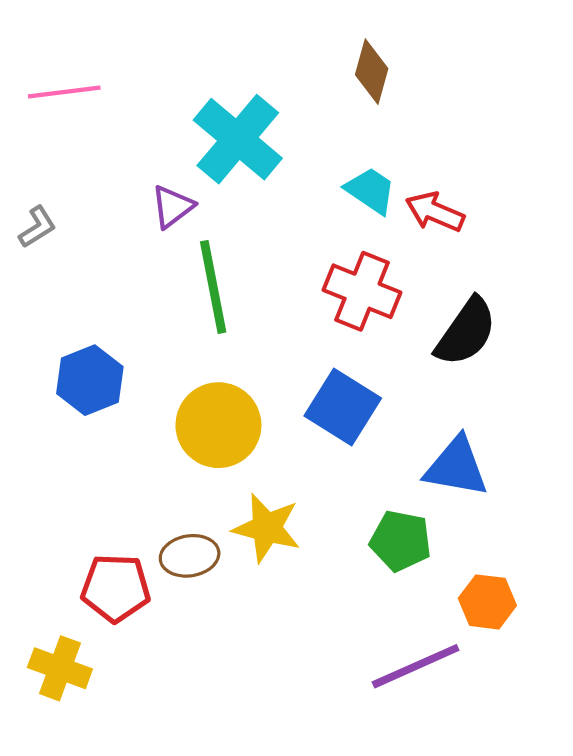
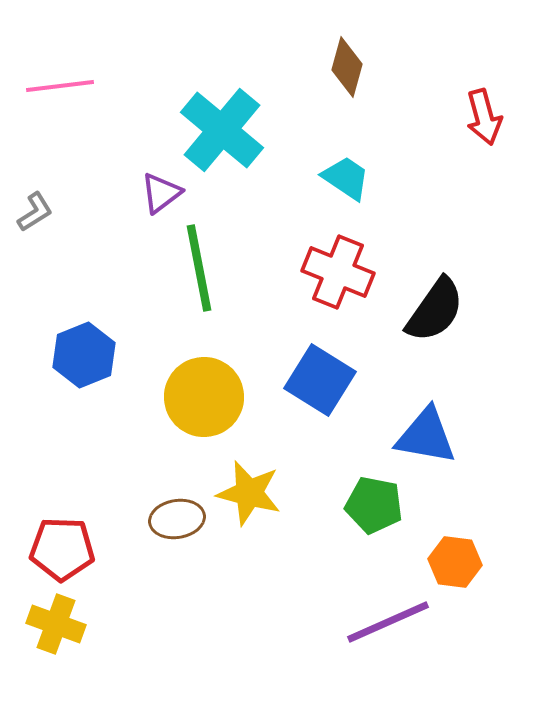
red arrow: (435, 212) -> (484, 117), moved, turned -128
red pentagon: (116, 588) -> (62, 549), moved

